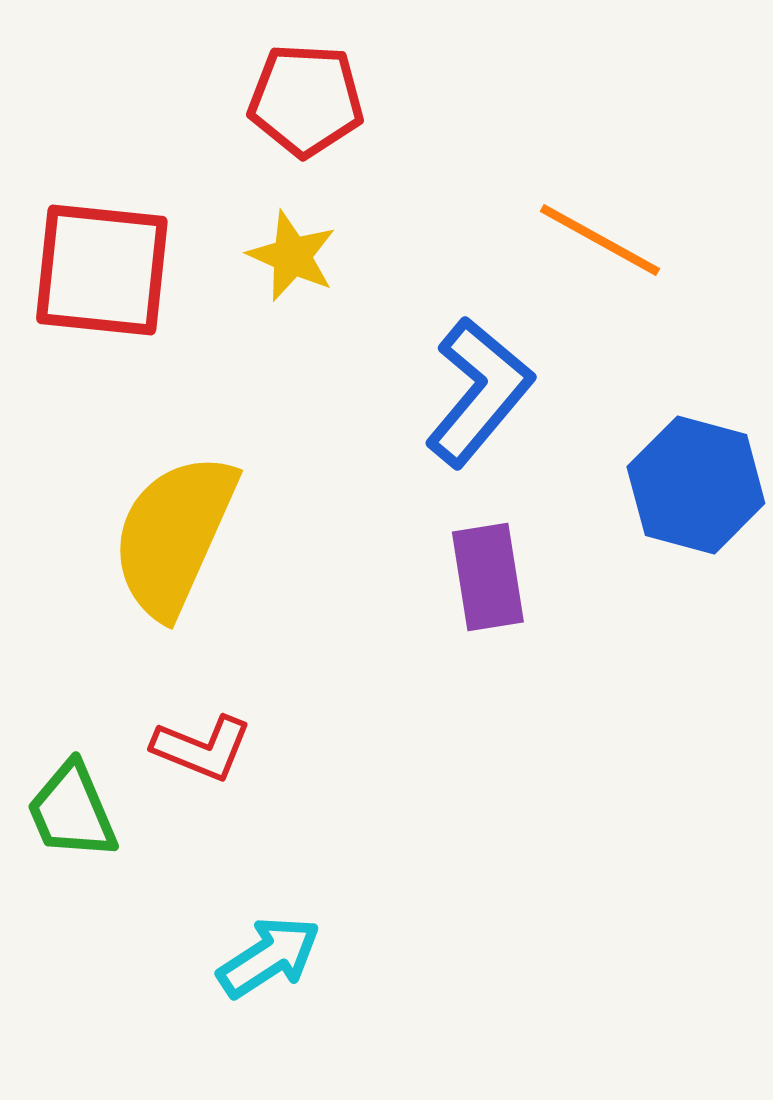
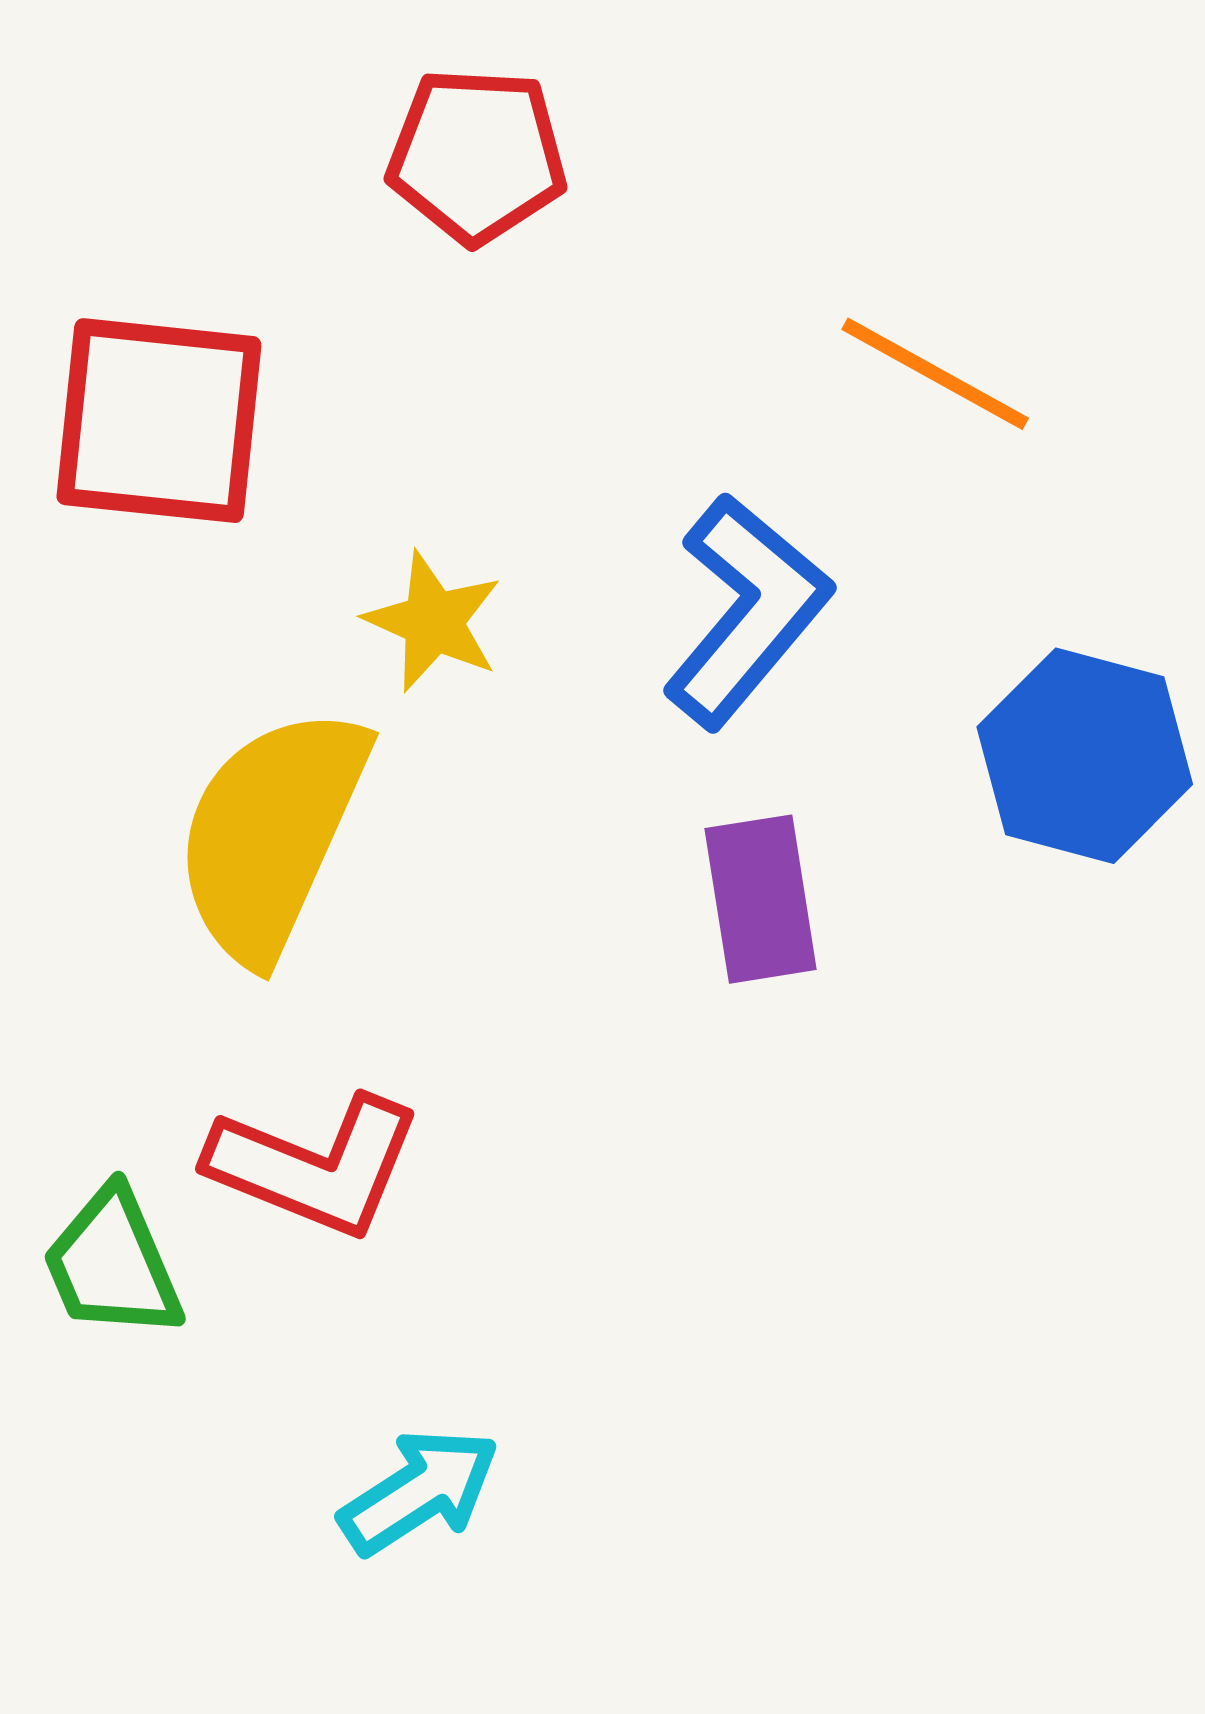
yellow star: (292, 256) -> (433, 622), moved
red L-shape: (202, 748) -> (315, 1166), size x1.4

